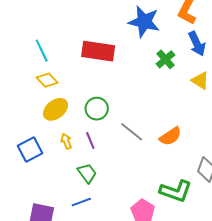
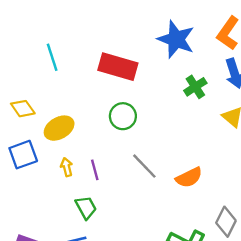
yellow diamond: (47, 80) -> (23, 109), moved
green circle: (97, 109) -> (123, 116), moved
blue square: (30, 150) -> (23, 155), moved

